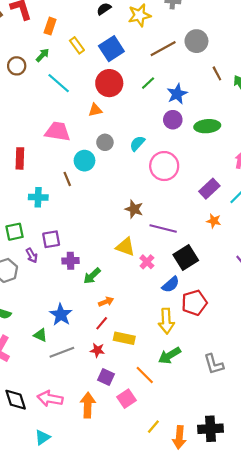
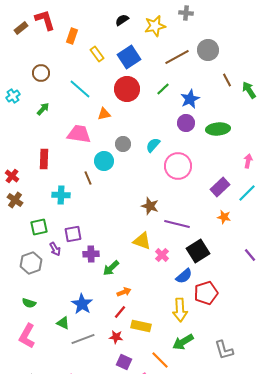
green arrow: (42, 55) -> (43, 109), moved
orange triangle: (95, 110) -> (104, 114), moved

